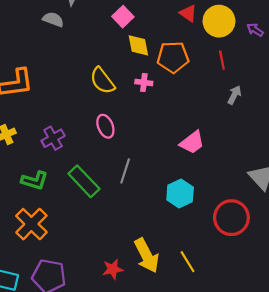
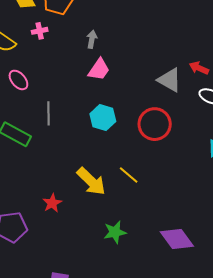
gray arrow: (234, 95) -> (92, 39), moved
red star: (113, 269) -> (52, 203), moved

